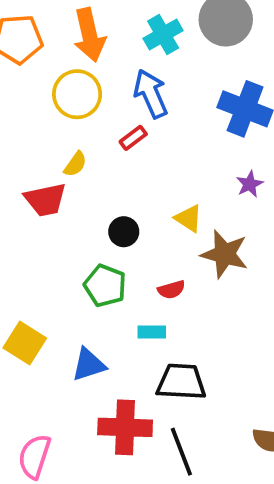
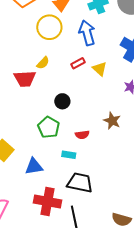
red rectangle: (133, 138) -> (78, 63), moved
yellow triangle: (189, 218) -> (100, 69), moved
brown star: (225, 254) -> (112, 121), size x0.7

